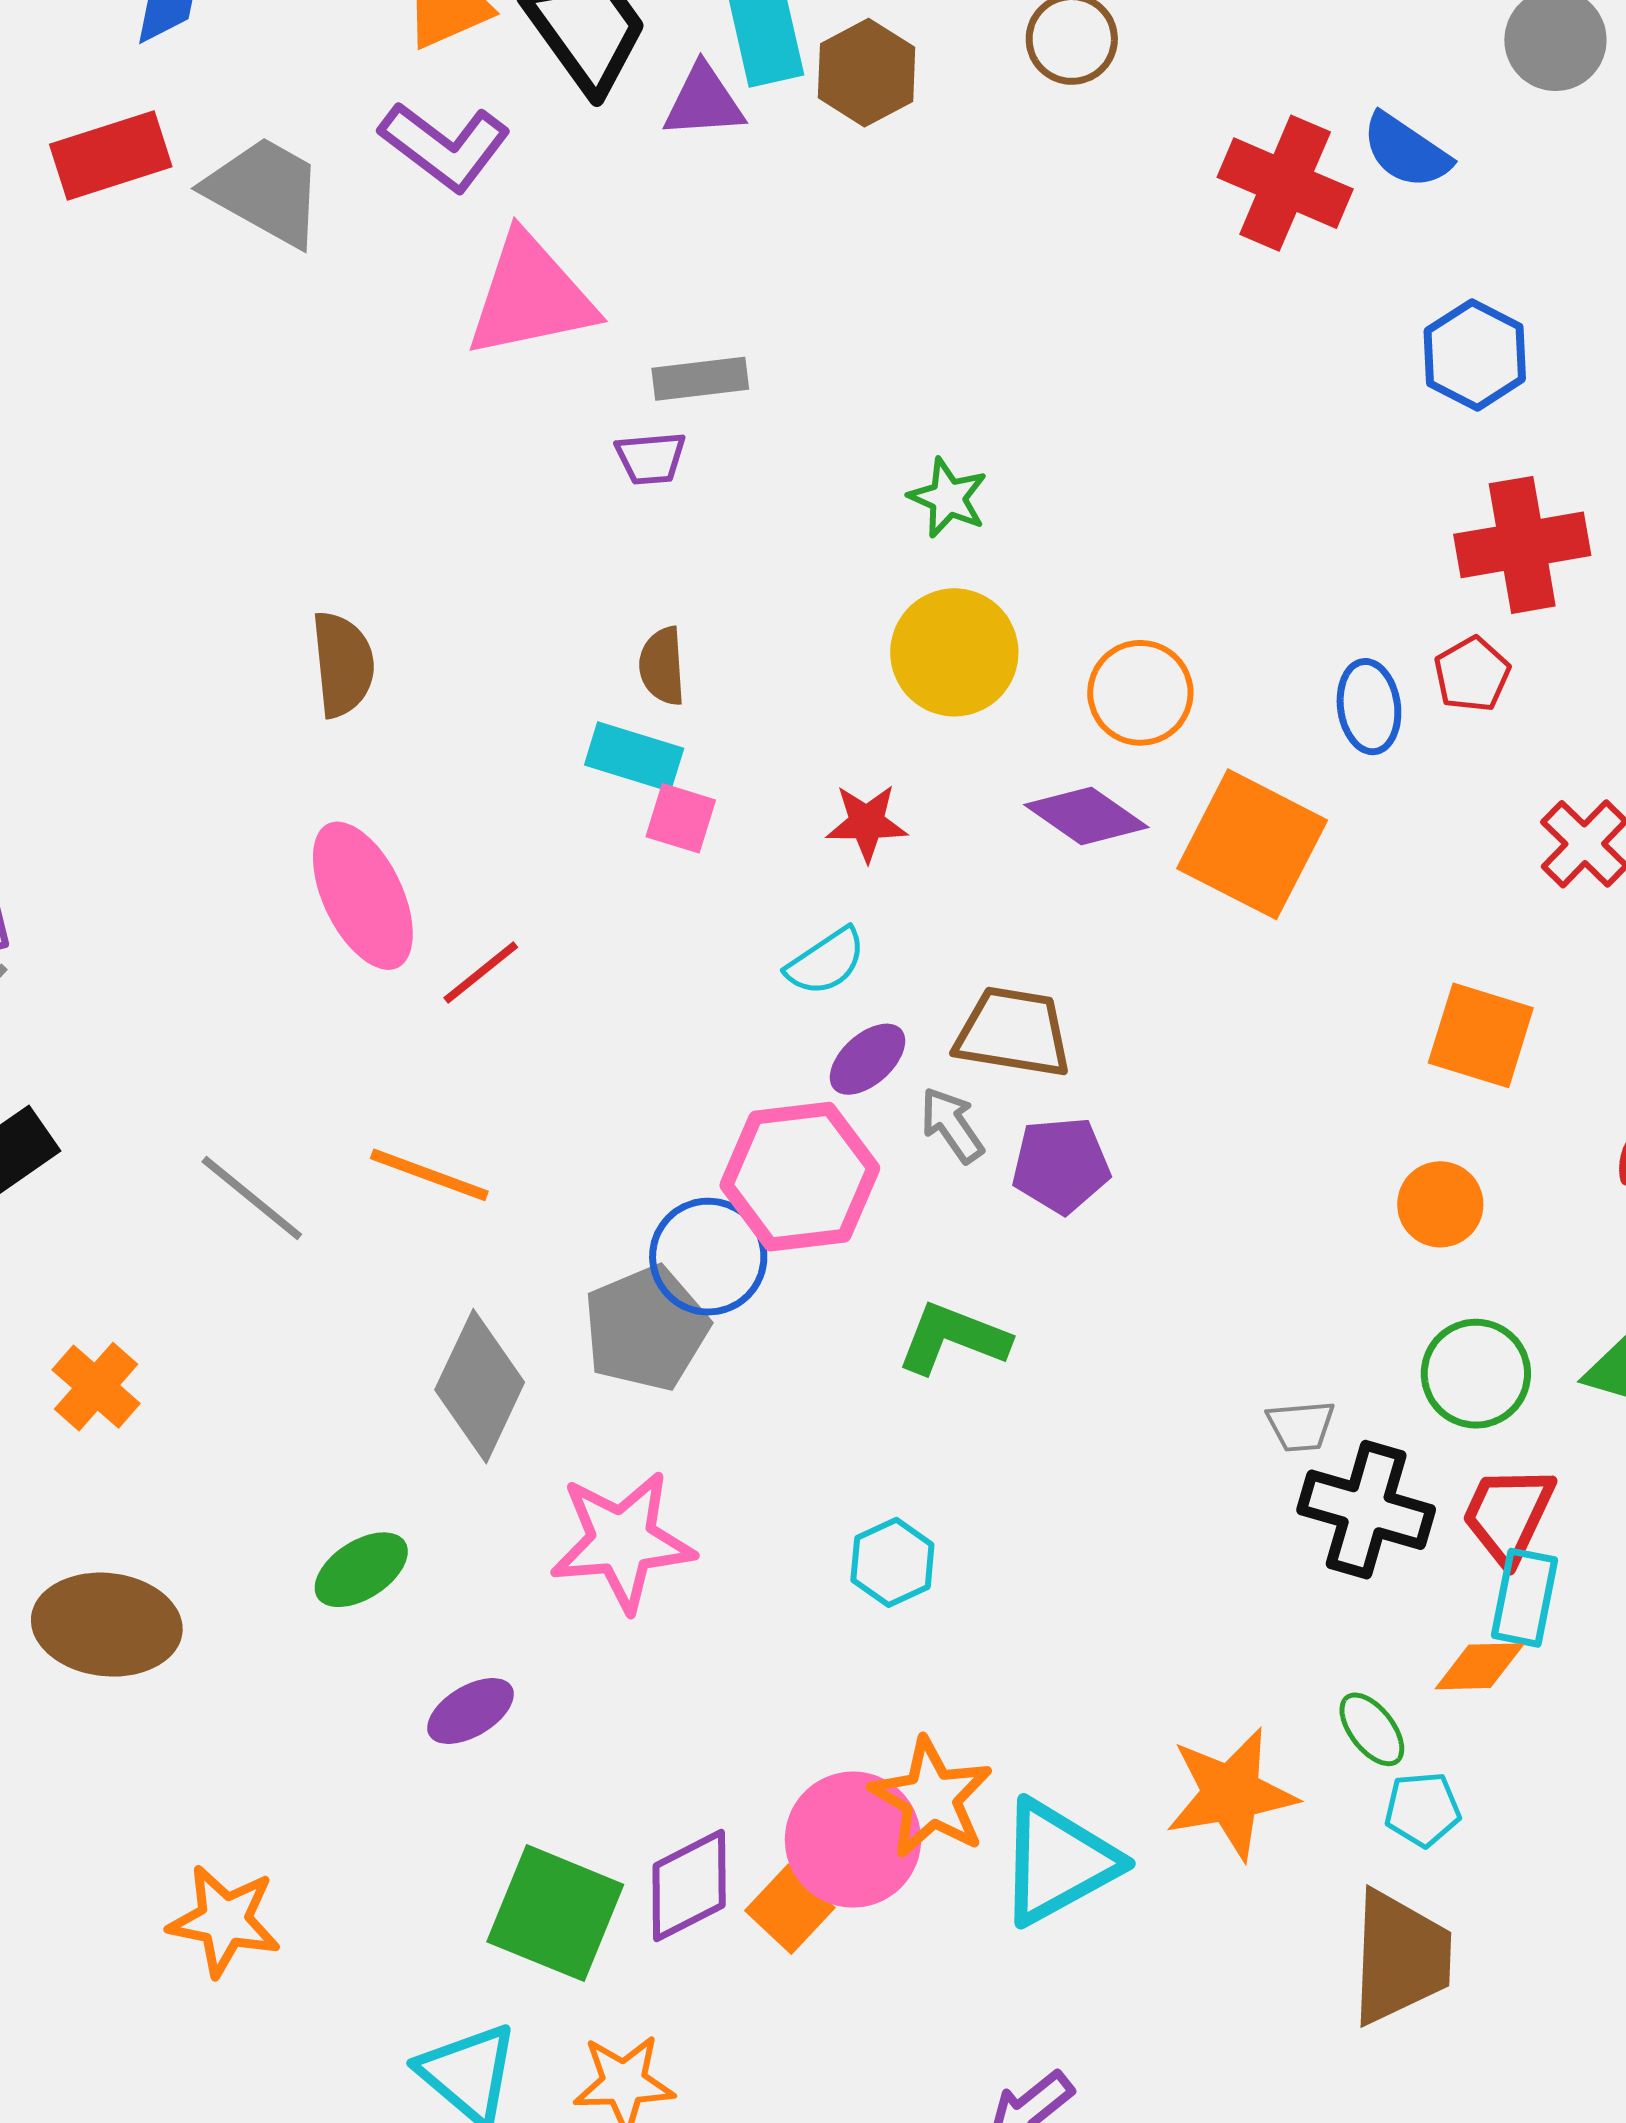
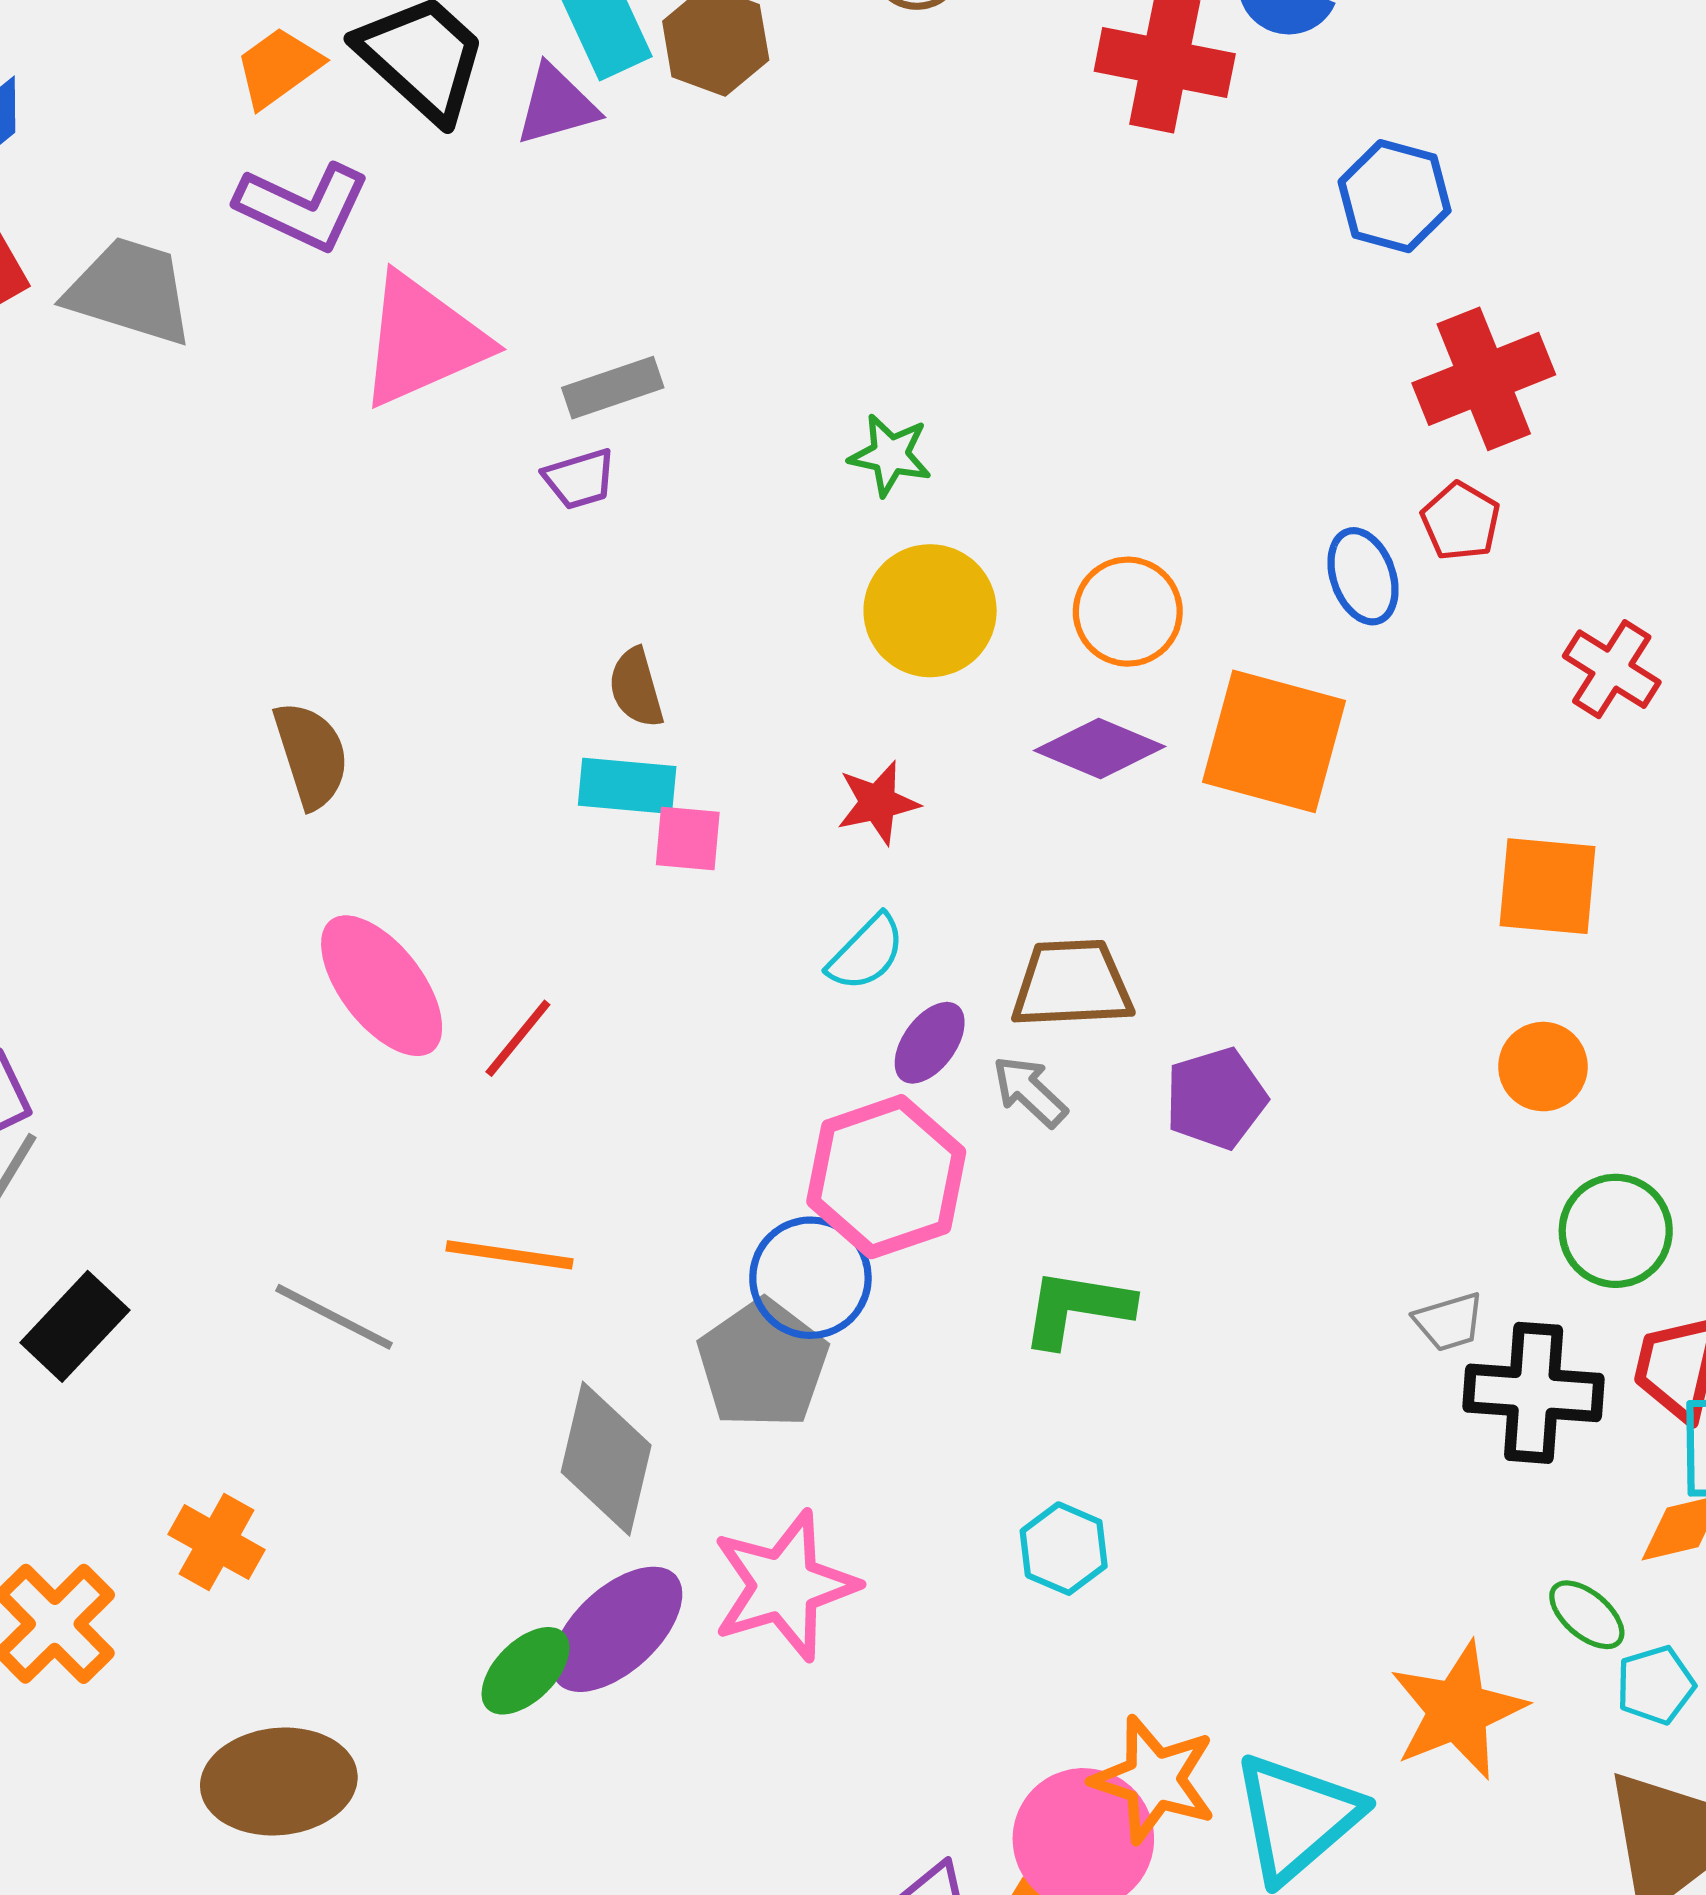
purple pentagon: (1061, 1165) -> (1216, 1098), moved
purple ellipse: (470, 1711) -> (617, 1629), moved, size x1.6

